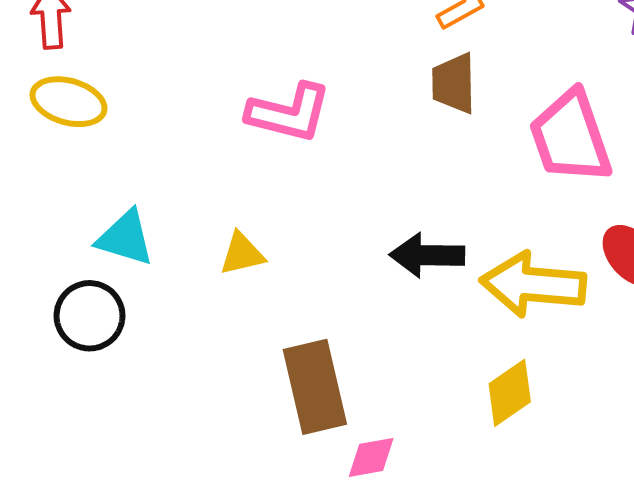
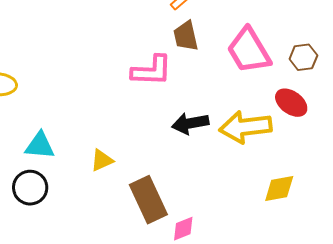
pink L-shape: (289, 113) -> (152, 71), moved
yellow triangle: (242, 254) -> (102, 160), moved
yellow diamond: (510, 393) -> (279, 188), moved, turned 36

